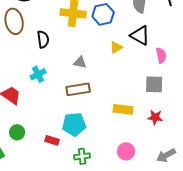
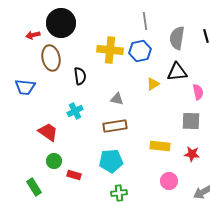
black triangle: (140, 35) -> (177, 72), turned -35
green circle: (17, 132) -> (54, 161), moved
red rectangle: (52, 140) -> (74, 175), moved
pink circle: (126, 151) -> (169, 181), moved

